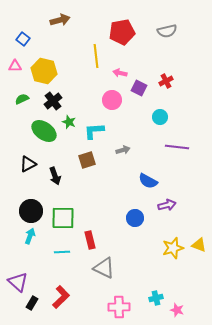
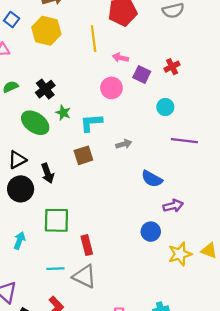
yellow hexagon: (44, 71) -> (46, 31), moved
black circle: (31, 211) -> (21, 189), moved
blue circle: (135, 218) -> (151, 232), moved
cyan line: (62, 252) -> (55, 269), moved
gray triangle: (104, 268) -> (85, 276), moved

